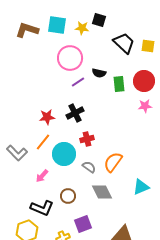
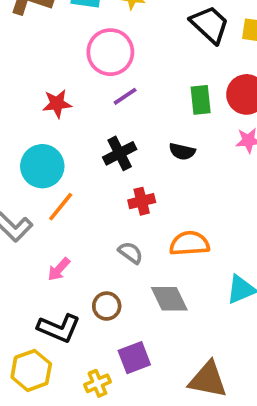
black semicircle: (99, 73) -> (182, 151), moved
red star: (47, 117) -> (57, 104), moved
cyan circle: (64, 154) -> (42, 166), moved
orange semicircle: (113, 162) -> (189, 243), turned 50
gray semicircle: (89, 167) -> (131, 253), moved

